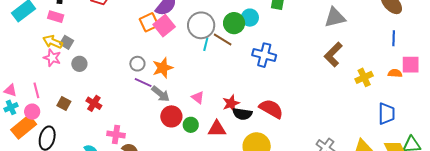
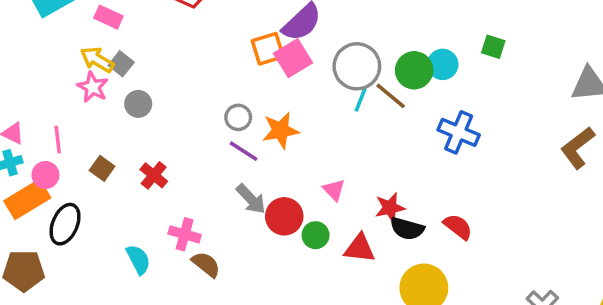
gray arrow: (161, 94) -> (251, 199), moved
red semicircle: (271, 109) -> (458, 227), size x0.7

